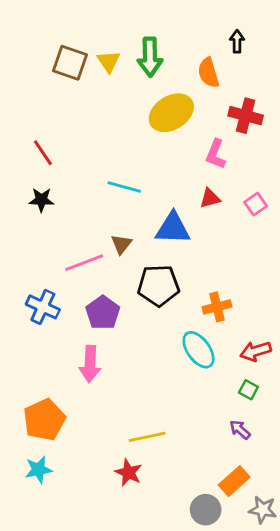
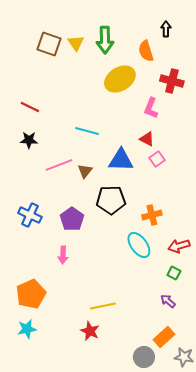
red line: (43, 153) -> (30, 107), turned -30
red triangle: (210, 198) -> (147, 139), turned 42
pink square: (256, 204) -> (157, 159), moved
pink line: (84, 263) -> (59, 165), moved
pink arrow: (90, 364) -> (63, 255), size x0.7

